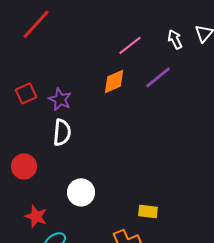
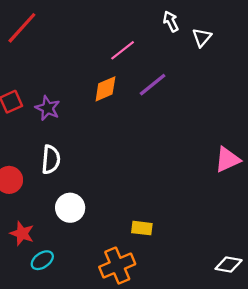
white arrow: (175, 39) -> (171, 21), moved
white semicircle: (62, 132) -> (51, 160), moved

